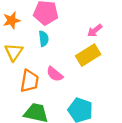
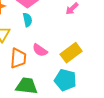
yellow rectangle: (88, 55) -> (71, 53), moved

